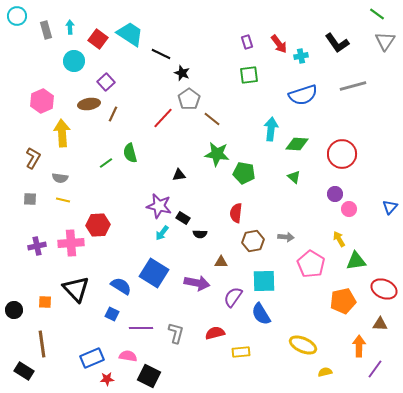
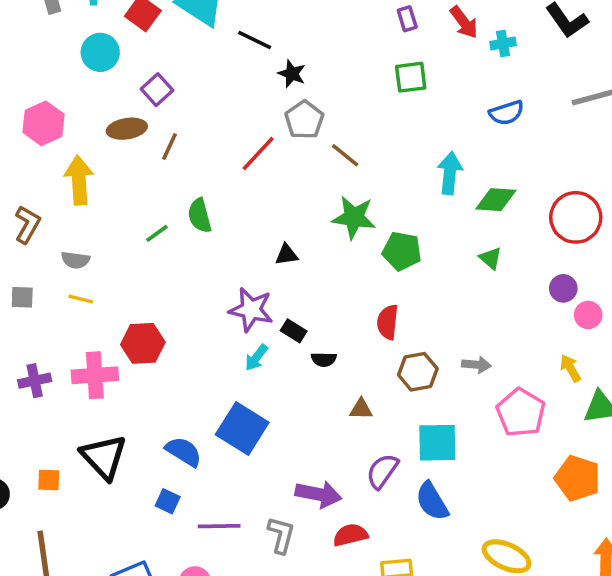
blue semicircle: (303, 95) -> (507, 113), size x0.7
purple arrow: (197, 283) -> (318, 494), moved
orange pentagon: (343, 301) -> (578, 478), turned 30

